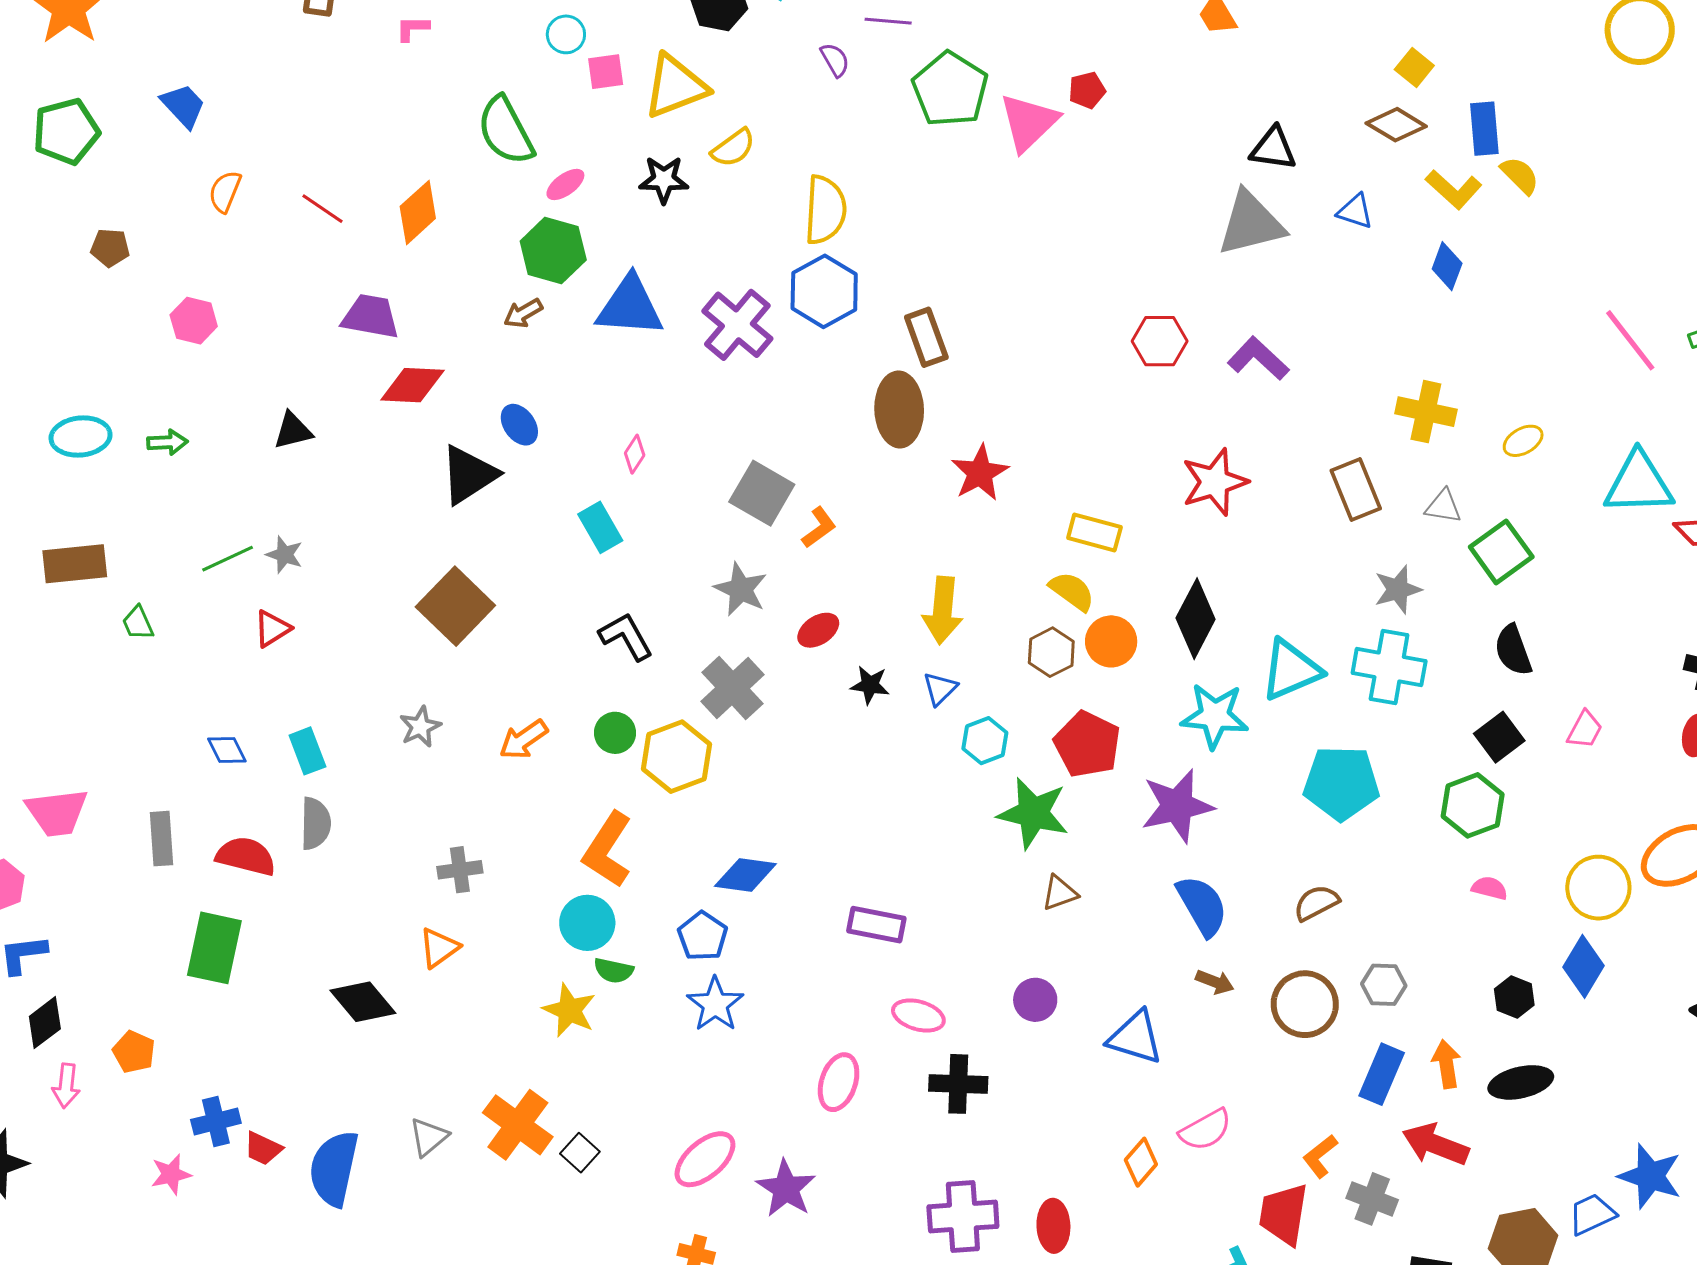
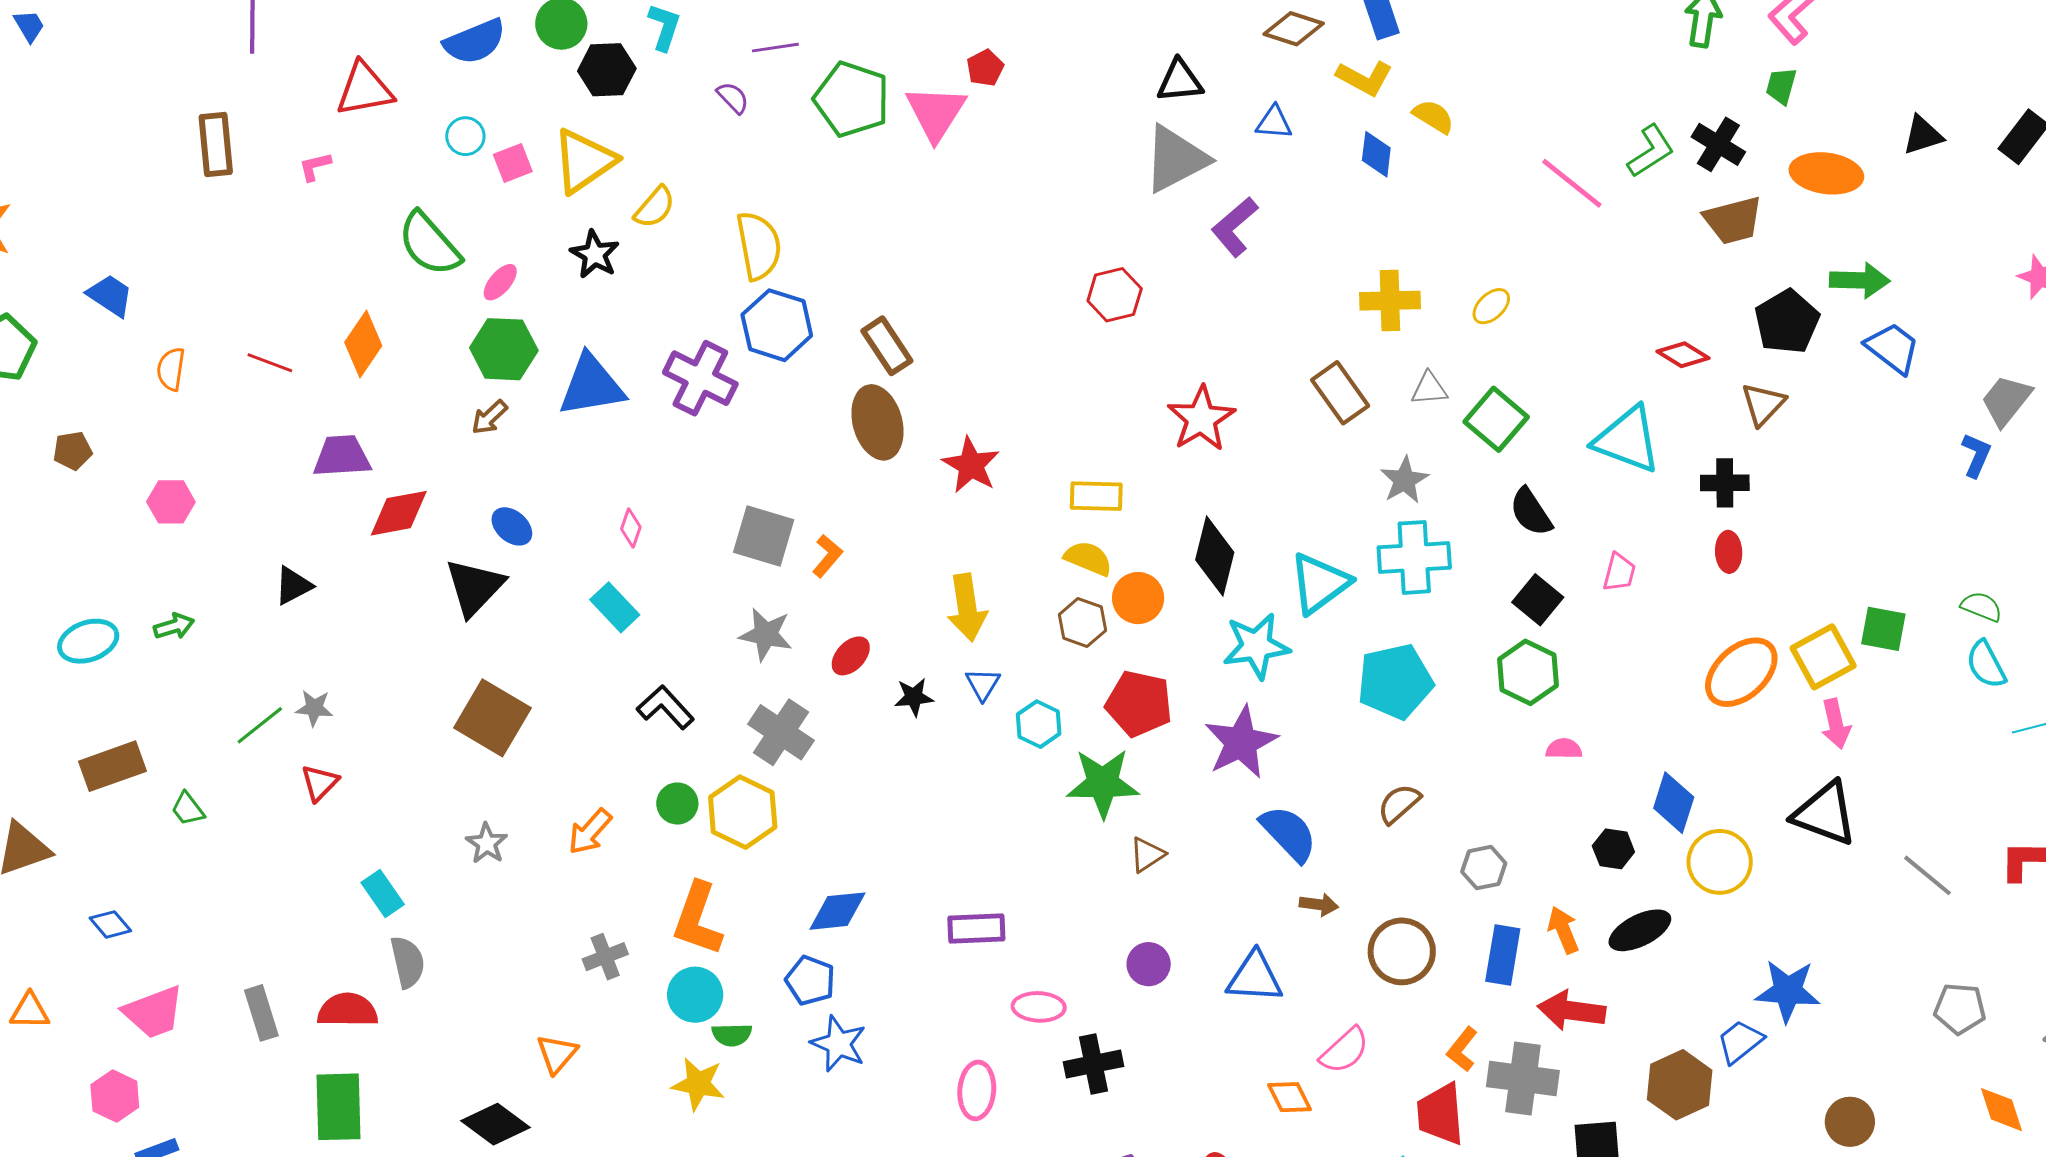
yellow semicircle: (1520, 175) -> (1433, 116), moved
black star: (664, 180) -> (595, 254), turned -30
purple L-shape: (1258, 358) -> (1235, 227), moved, turned -70
cyan triangle: (1639, 483) -> (1627, 440), moved, turned 36
blue diamond: (227, 750) -> (110, 924), moved
gray cross: (460, 870) -> (605, 957), moved
yellow circle: (1598, 888) -> (1720, 862), moved
brown circle: (1305, 1004) -> (1402, 951), moved
orange diamond: (1141, 1162) -> (1290, 1097), turned -54
gray cross: (1372, 1199) -> (1523, 1079), size x1.4

